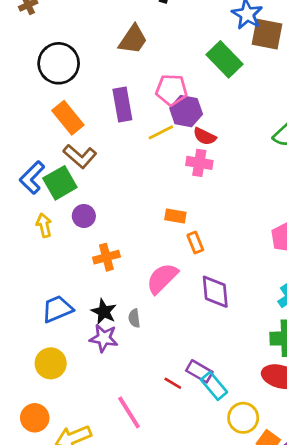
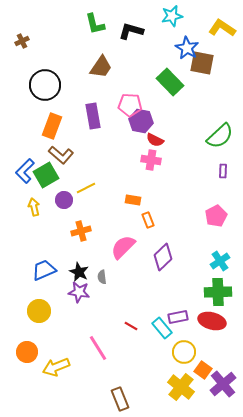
orange rectangle: (68, 118) -> (52, 126), turned 60
yellow line: (161, 132) -> (86, 188), moved
purple diamond: (215, 292) -> (163, 257), turned 52
purple rectangle: (199, 371) -> (178, 317), moved, turned -42

